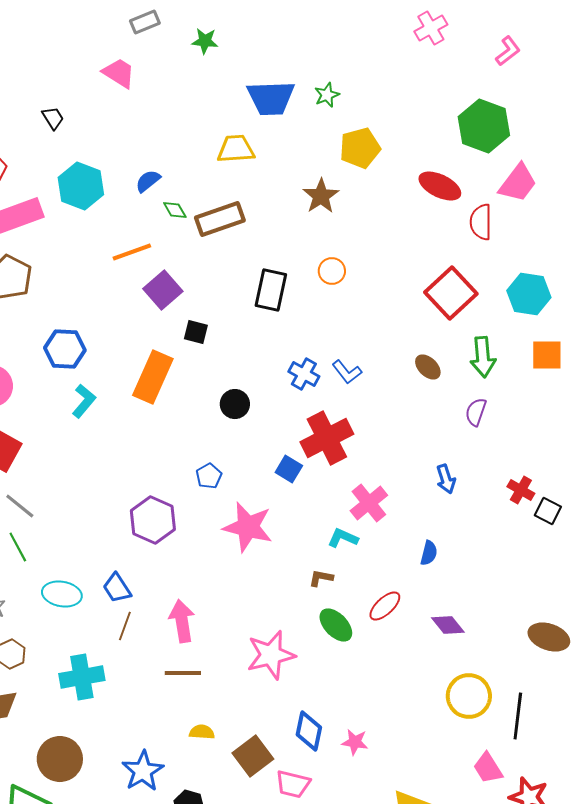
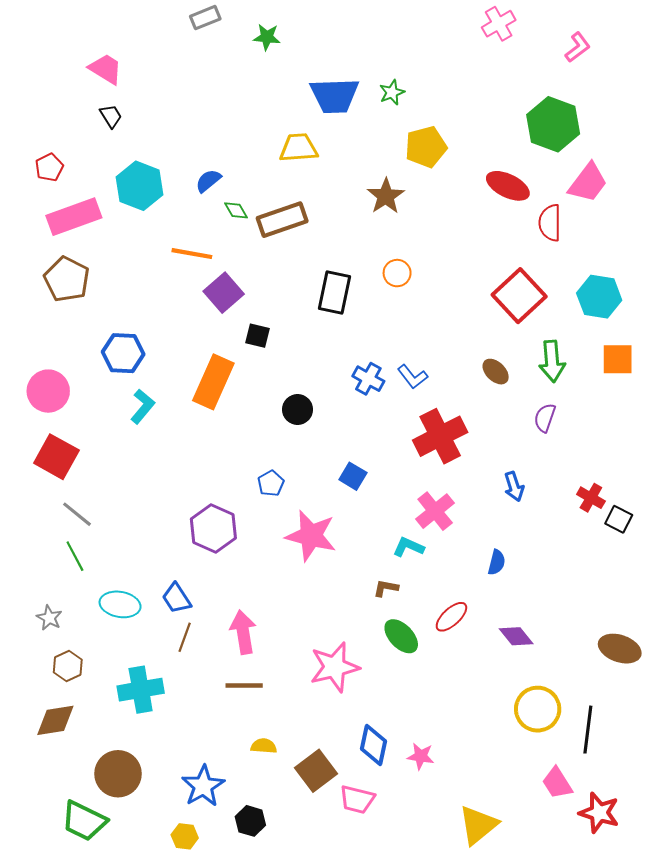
pink trapezoid: (119, 73) -> (106, 69), moved
orange line: (132, 252) -> (192, 254), turned 30
red cross: (327, 438) -> (440, 436), moved

